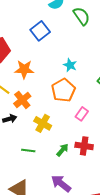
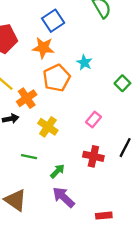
orange star: (24, 69) -> (43, 48), moved
orange pentagon: (63, 90) -> (57, 78), moved
green arrow: (62, 150) -> (57, 171), moved

